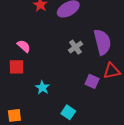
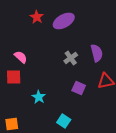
purple semicircle: (102, 42) -> (97, 53), size x0.7
purple square: (92, 81) -> (79, 88), moved

